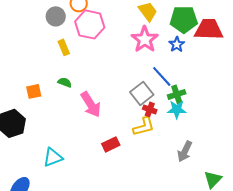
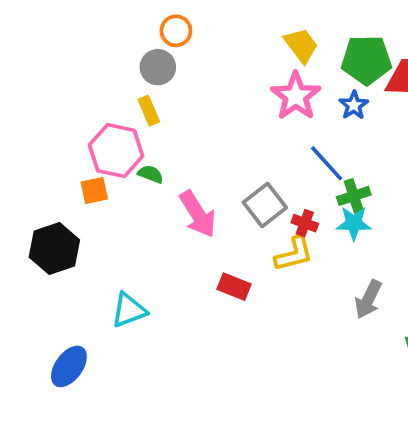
gray circle: (56, 16) -> (158, 67), moved
pink hexagon: (90, 24) -> (116, 151), moved
gray square: (142, 93) -> (265, 205), moved
red rectangle: (111, 144) -> (234, 287), turned 48

